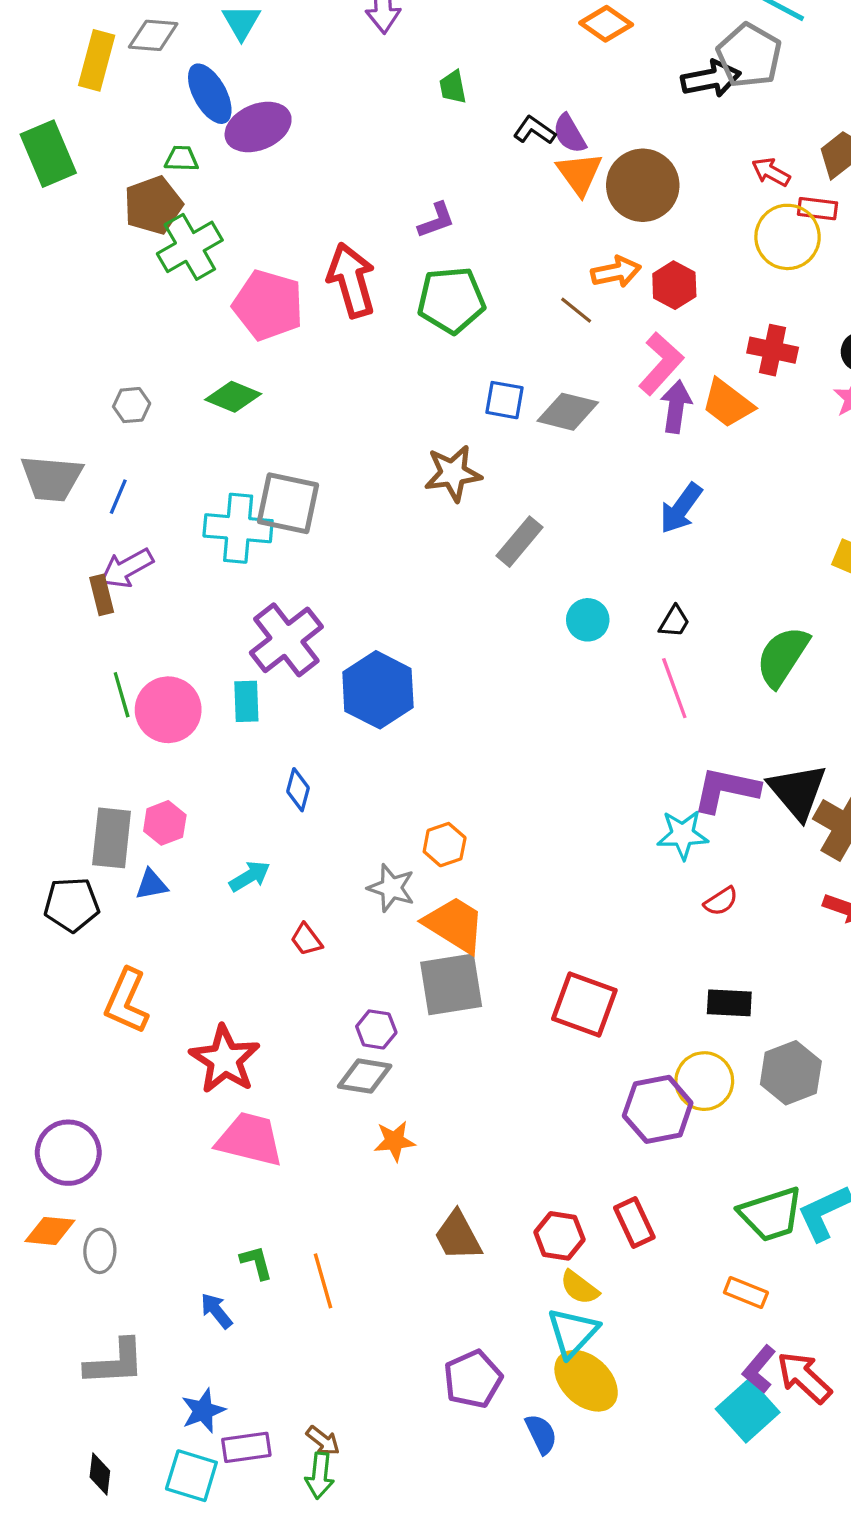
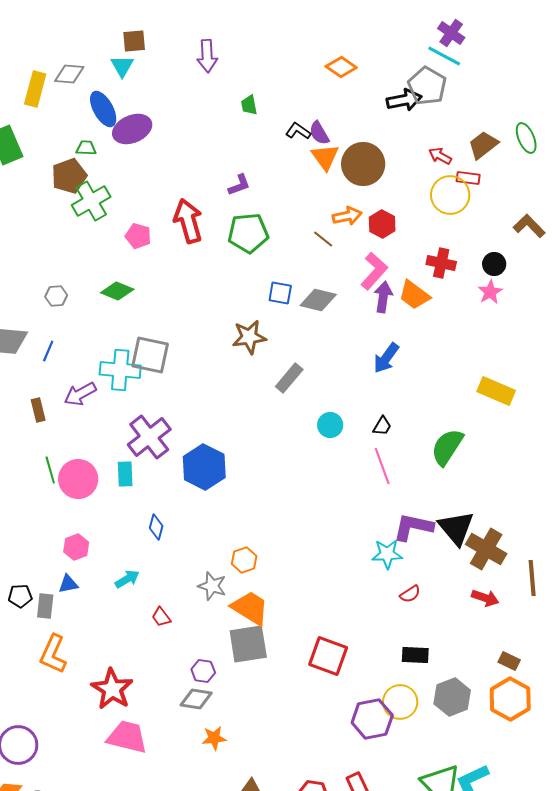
pink pentagon: (268, 305) -> (138, 236), size x0.6
purple arrow: (127, 568) -> (80, 394), moved
gray rectangle: (112, 838) -> (45, 606), moved, size x0.7
black pentagon: (72, 905) -> (20, 596), size x0.7

